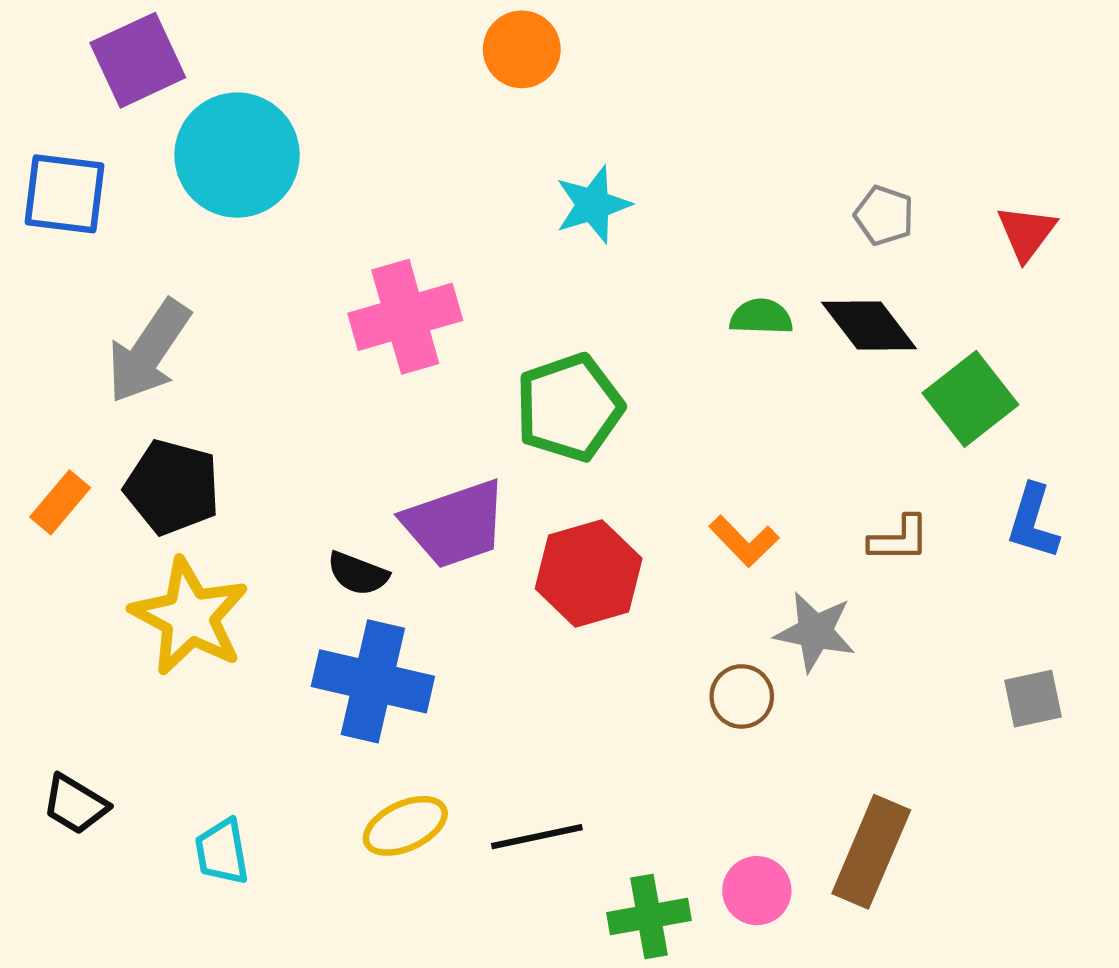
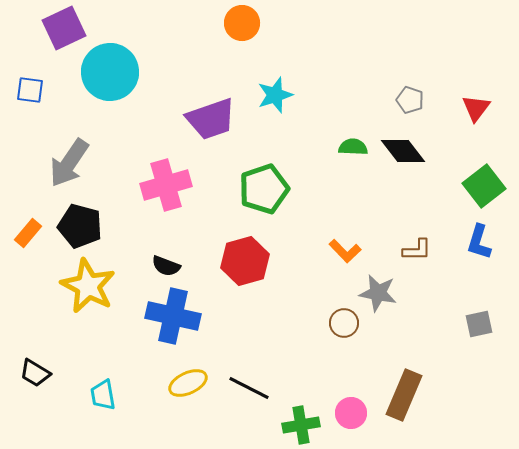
blue square: (64, 194) -> (30, 90), size x0.7
pink cross: (405, 317) -> (166, 185), moved
green square: (970, 399) -> (484, 186), moved
purple trapezoid: (455, 524) -> (211, 119), moved
red hexagon: (589, 574) -> (245, 261), moved
black line: (537, 837) -> (249, 388), turned 39

